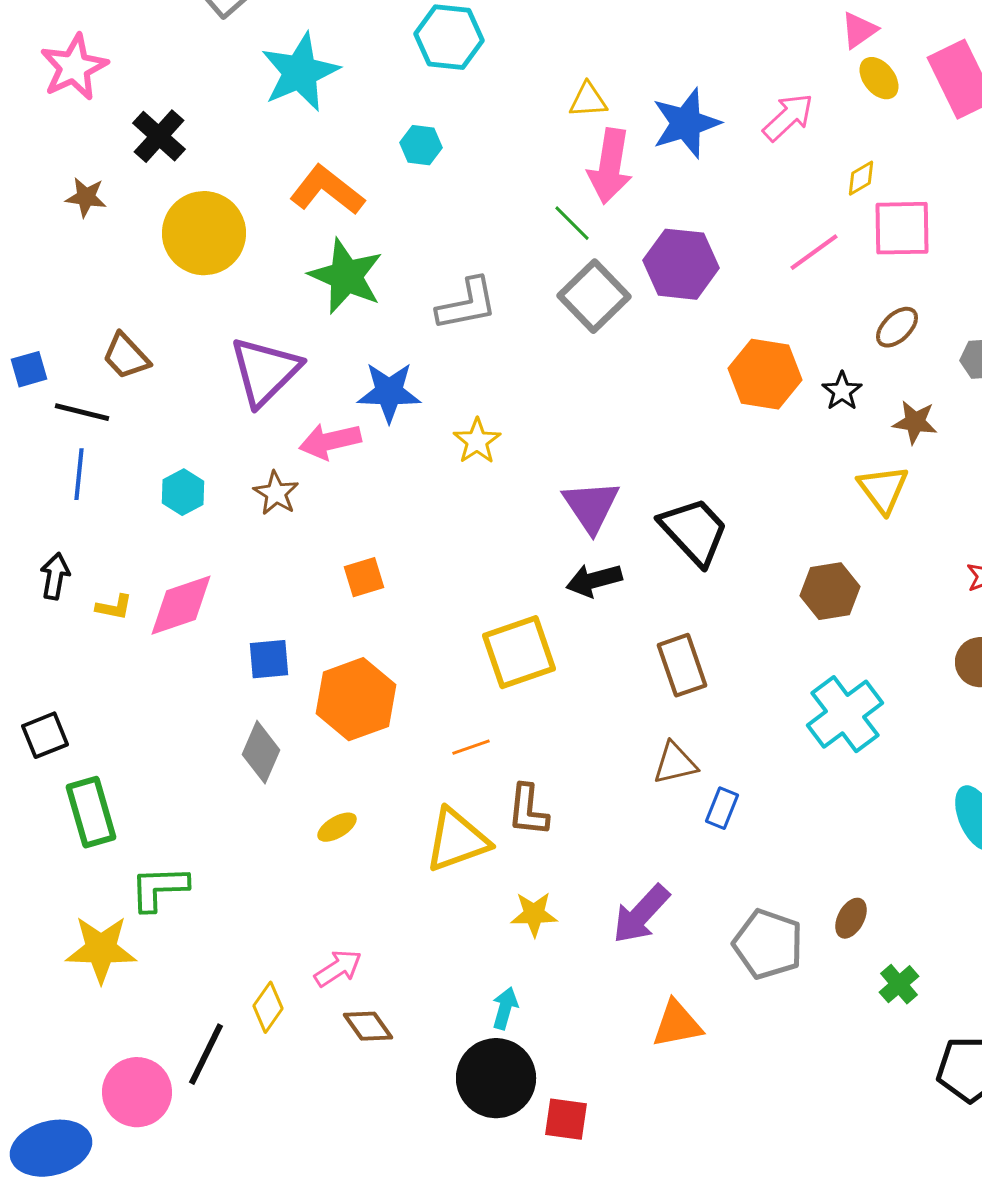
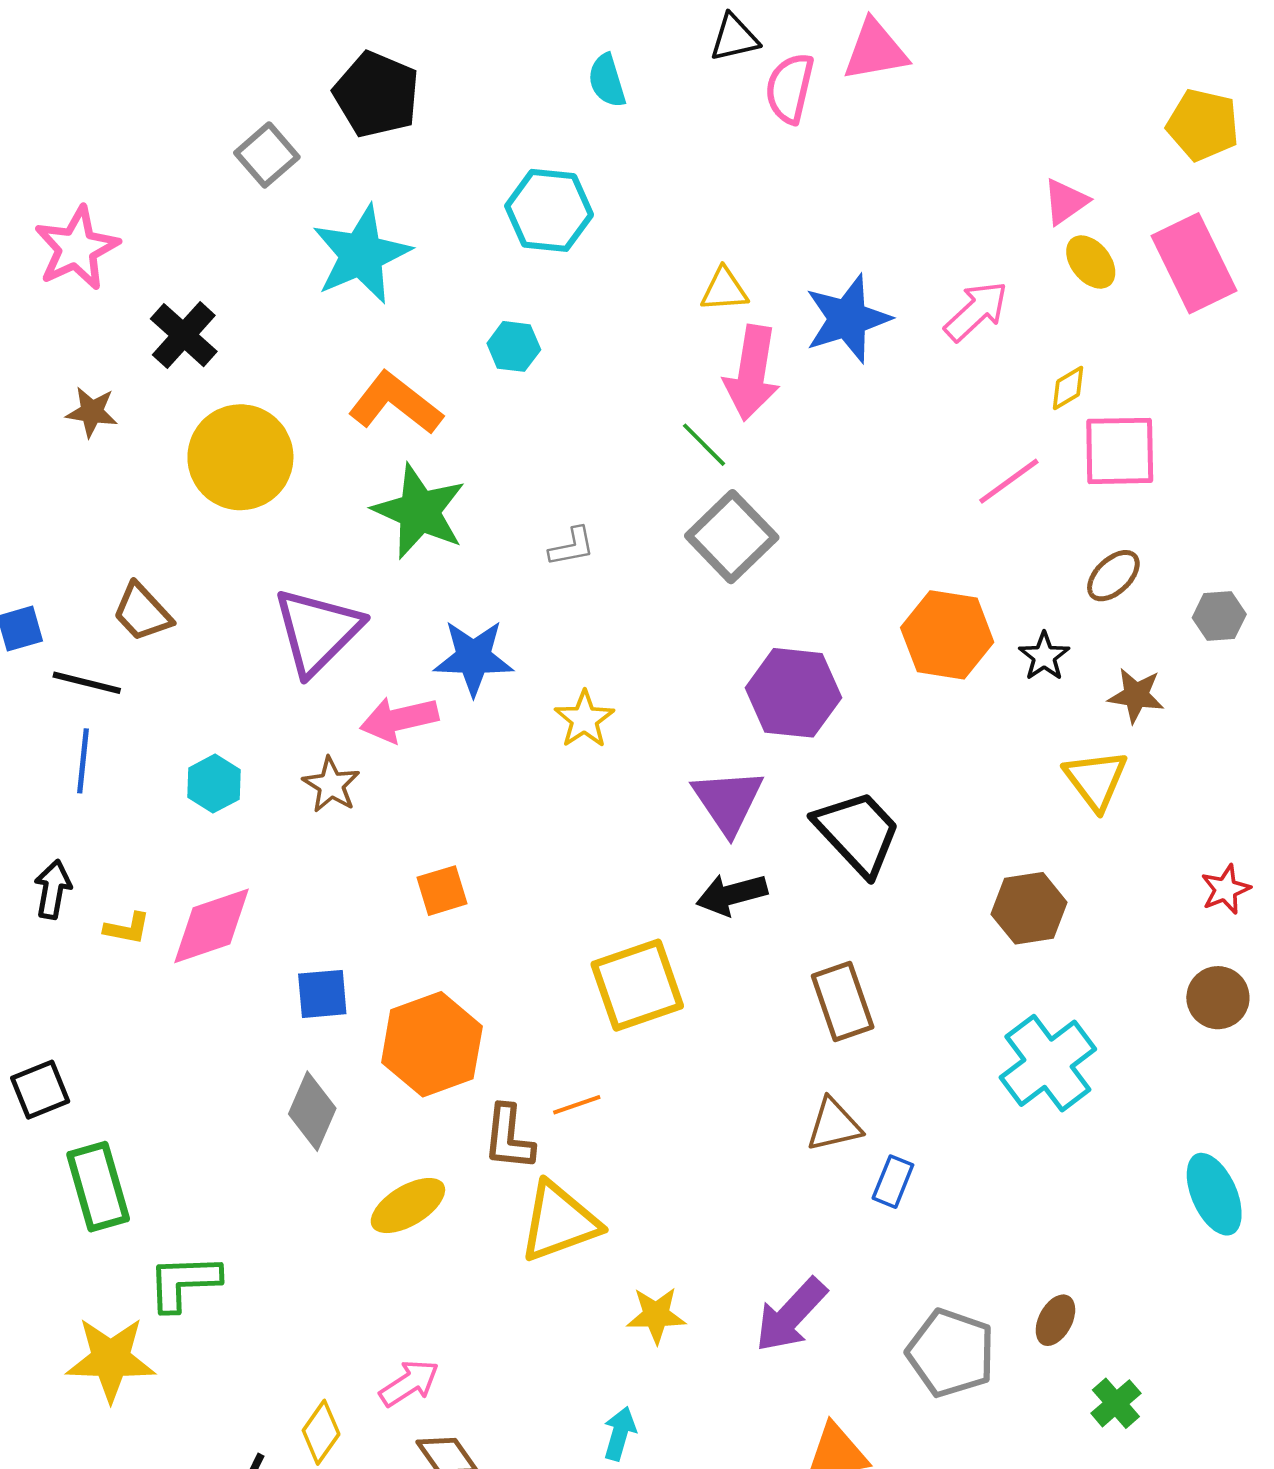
purple hexagon: (681, 264) -> (793, 693), moved
gray L-shape: (467, 304) -> (572, 547), size x0.6
brown L-shape: (528, 810) -> (509, 1138), moved
yellow ellipse: (337, 827) -> (408, 1206), size x1.5

